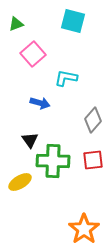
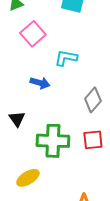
black triangle: (30, 140) -> (17, 119), moved
yellow ellipse: (20, 182) -> (28, 178), moved

